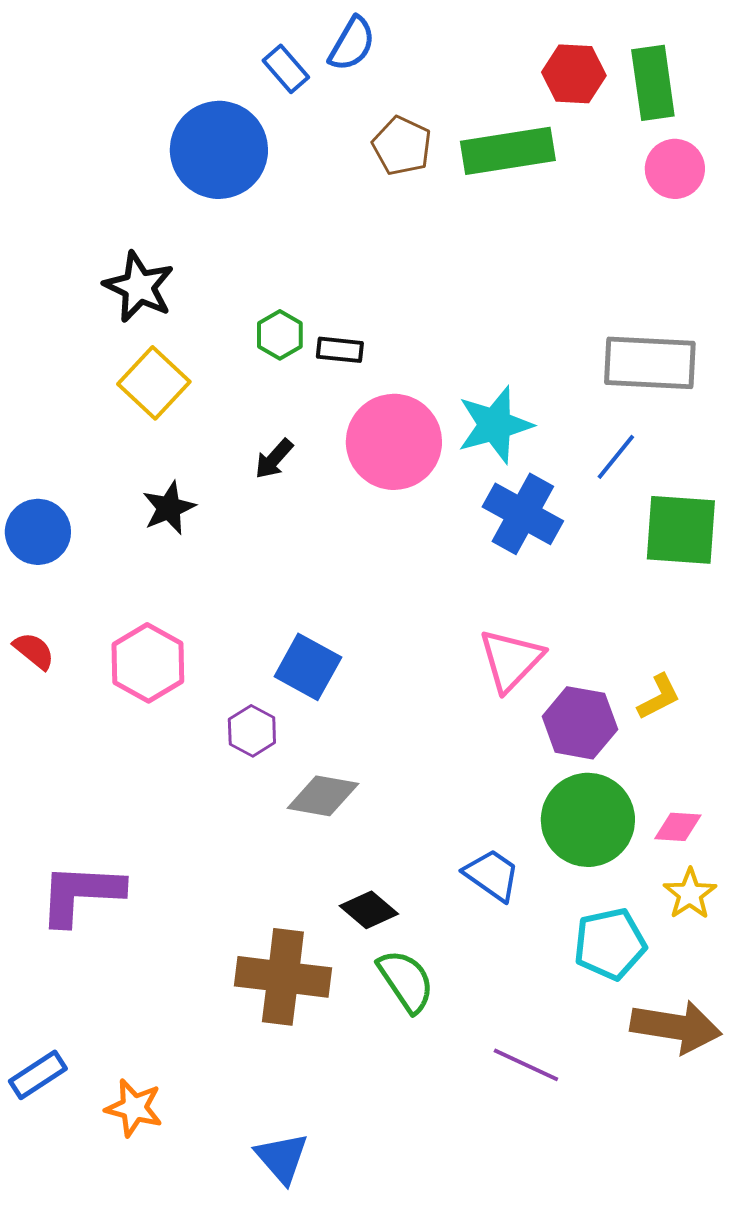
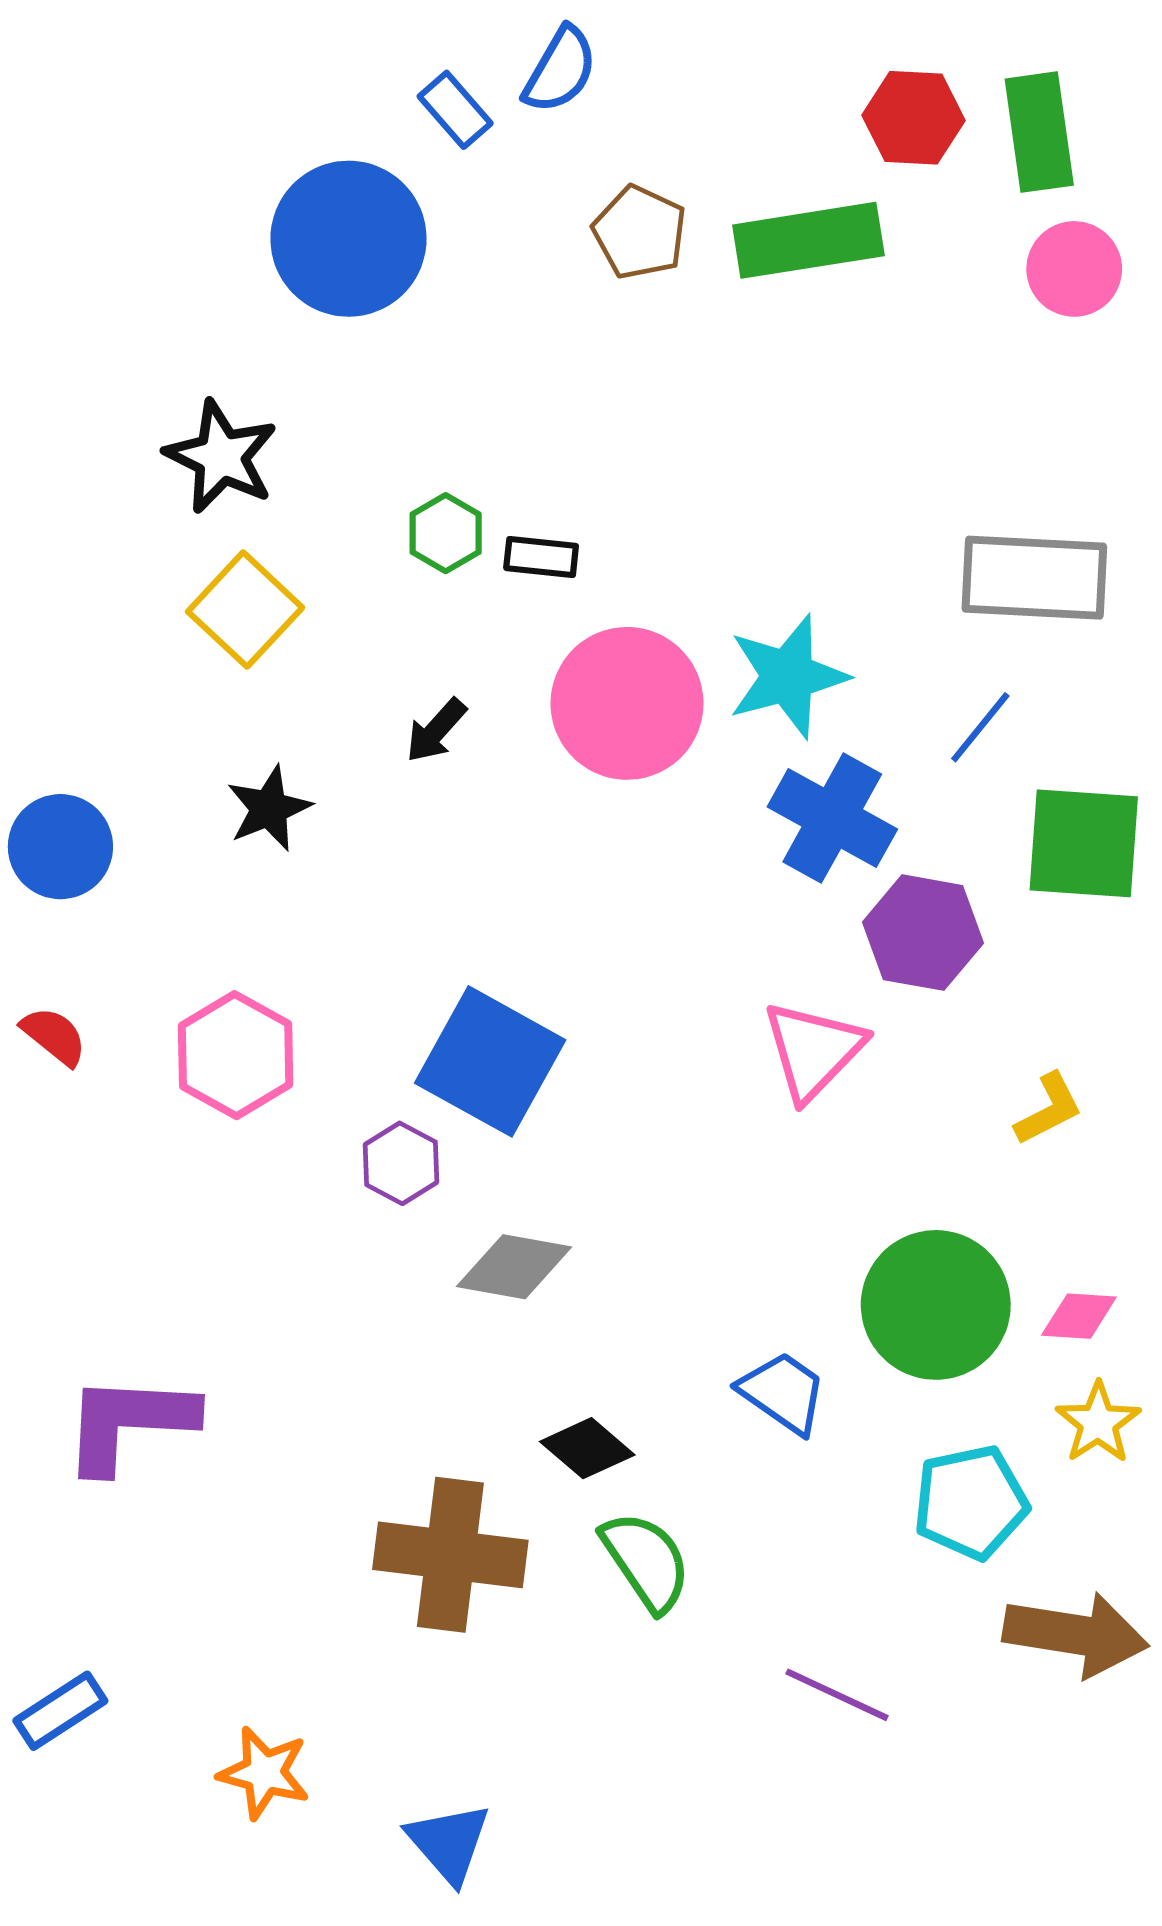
blue square: (308, 667) -> (490, 1061), size x1.4
purple hexagon: (580, 723) -> (923, 933), moved
orange star: (134, 1108) -> (264, 1773), moved

